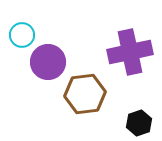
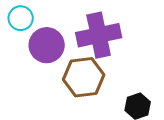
purple cross: (130, 52) -> (99, 35), moved

